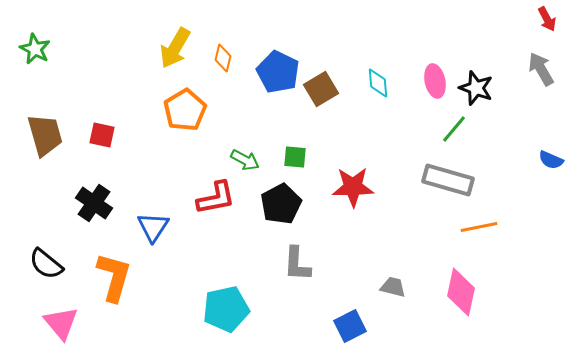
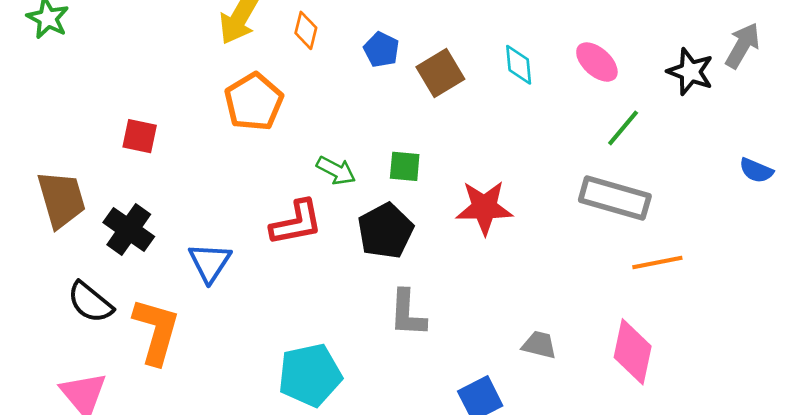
gray arrow: (541, 69) -> (742, 46), turned 60
blue pentagon: (278, 72) -> (381, 50), size x0.6
pink ellipse: (435, 81) -> (597, 62), turned -36
black star: (476, 88) -> (690, 72), moved
brown trapezoid: (45, 135) -> (61, 199), moved
black semicircle: (46, 264) -> (90, 302), moved

